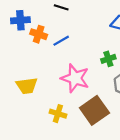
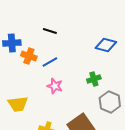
pink star: (75, 78) -> (55, 86), moved, size x0.6

